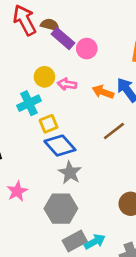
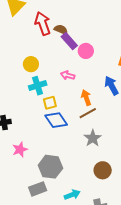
yellow circle: (44, 77) -> (31, 64), moved
orange arrow: (103, 92) -> (86, 98), moved, turned 42
brown line: (114, 131) -> (88, 113), moved
gray star: (70, 173) -> (93, 138), moved
gray rectangle: (75, 241) -> (38, 189), moved

